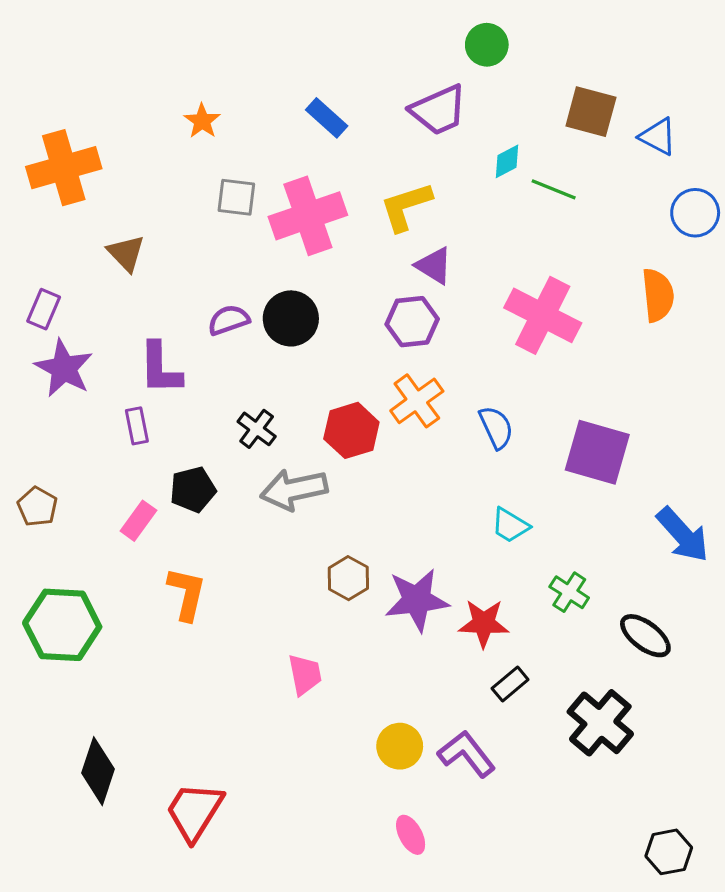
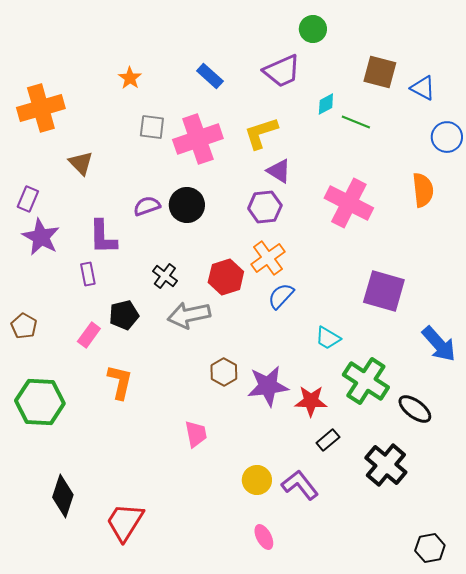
blue semicircle: (496, 427) -> (281, 296), moved, turned -112
green cross: (569, 592) -> (366, 381), size x1.8

